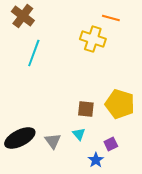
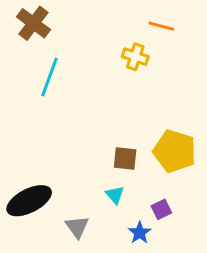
yellow cross: (93, 39) -> (135, 57), size x0.7
gray triangle: (53, 141) -> (77, 227), moved

